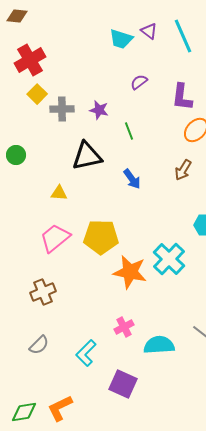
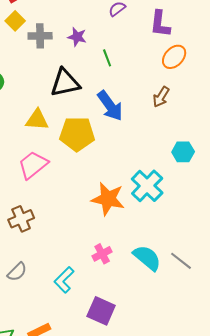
blue arrow: (132, 179) -> (110, 106), size x1.5
yellow triangle: (59, 193) -> (37, 120), size x1.4
yellow pentagon: (101, 237) -> (77, 134), moved
cyan semicircle: (159, 345) -> (147, 258), moved, turned 44

